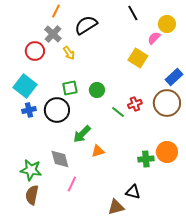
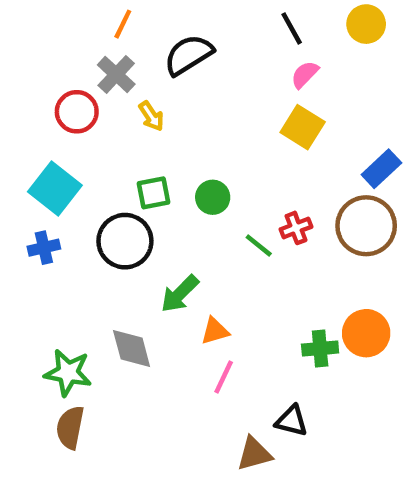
yellow circle: (167, 24) -> (366, 24), moved
pink semicircle: (154, 38) -> (305, 74), moved
blue cross: (29, 110) -> (44, 248), moved
pink line: (72, 184) -> (224, 377), moved

